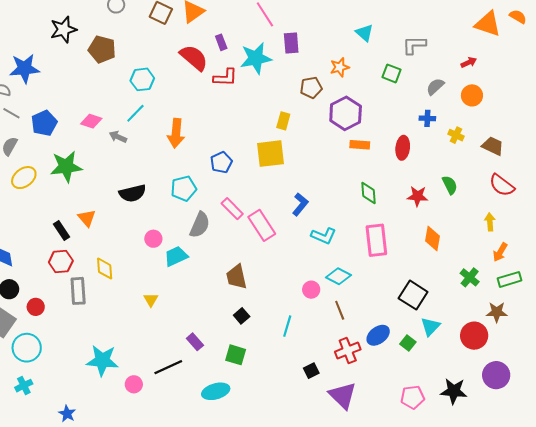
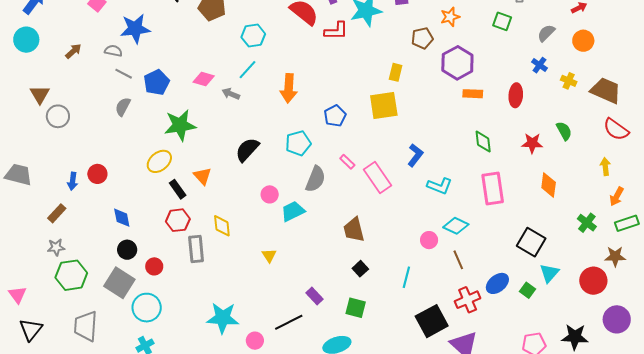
blue cross: (427, 118) -> (540, 65), turned 35
brown trapezoid: (493, 146) -> (606, 91), size x1.4
yellow ellipse: (24, 178) -> (159, 161), moved
black semicircle: (132, 193) -> (247, 150), turned 148
pink rectangle: (232, 209) -> (347, 162), size x0.7
black square: (311, 371) -> (432, 321), size x2.0

